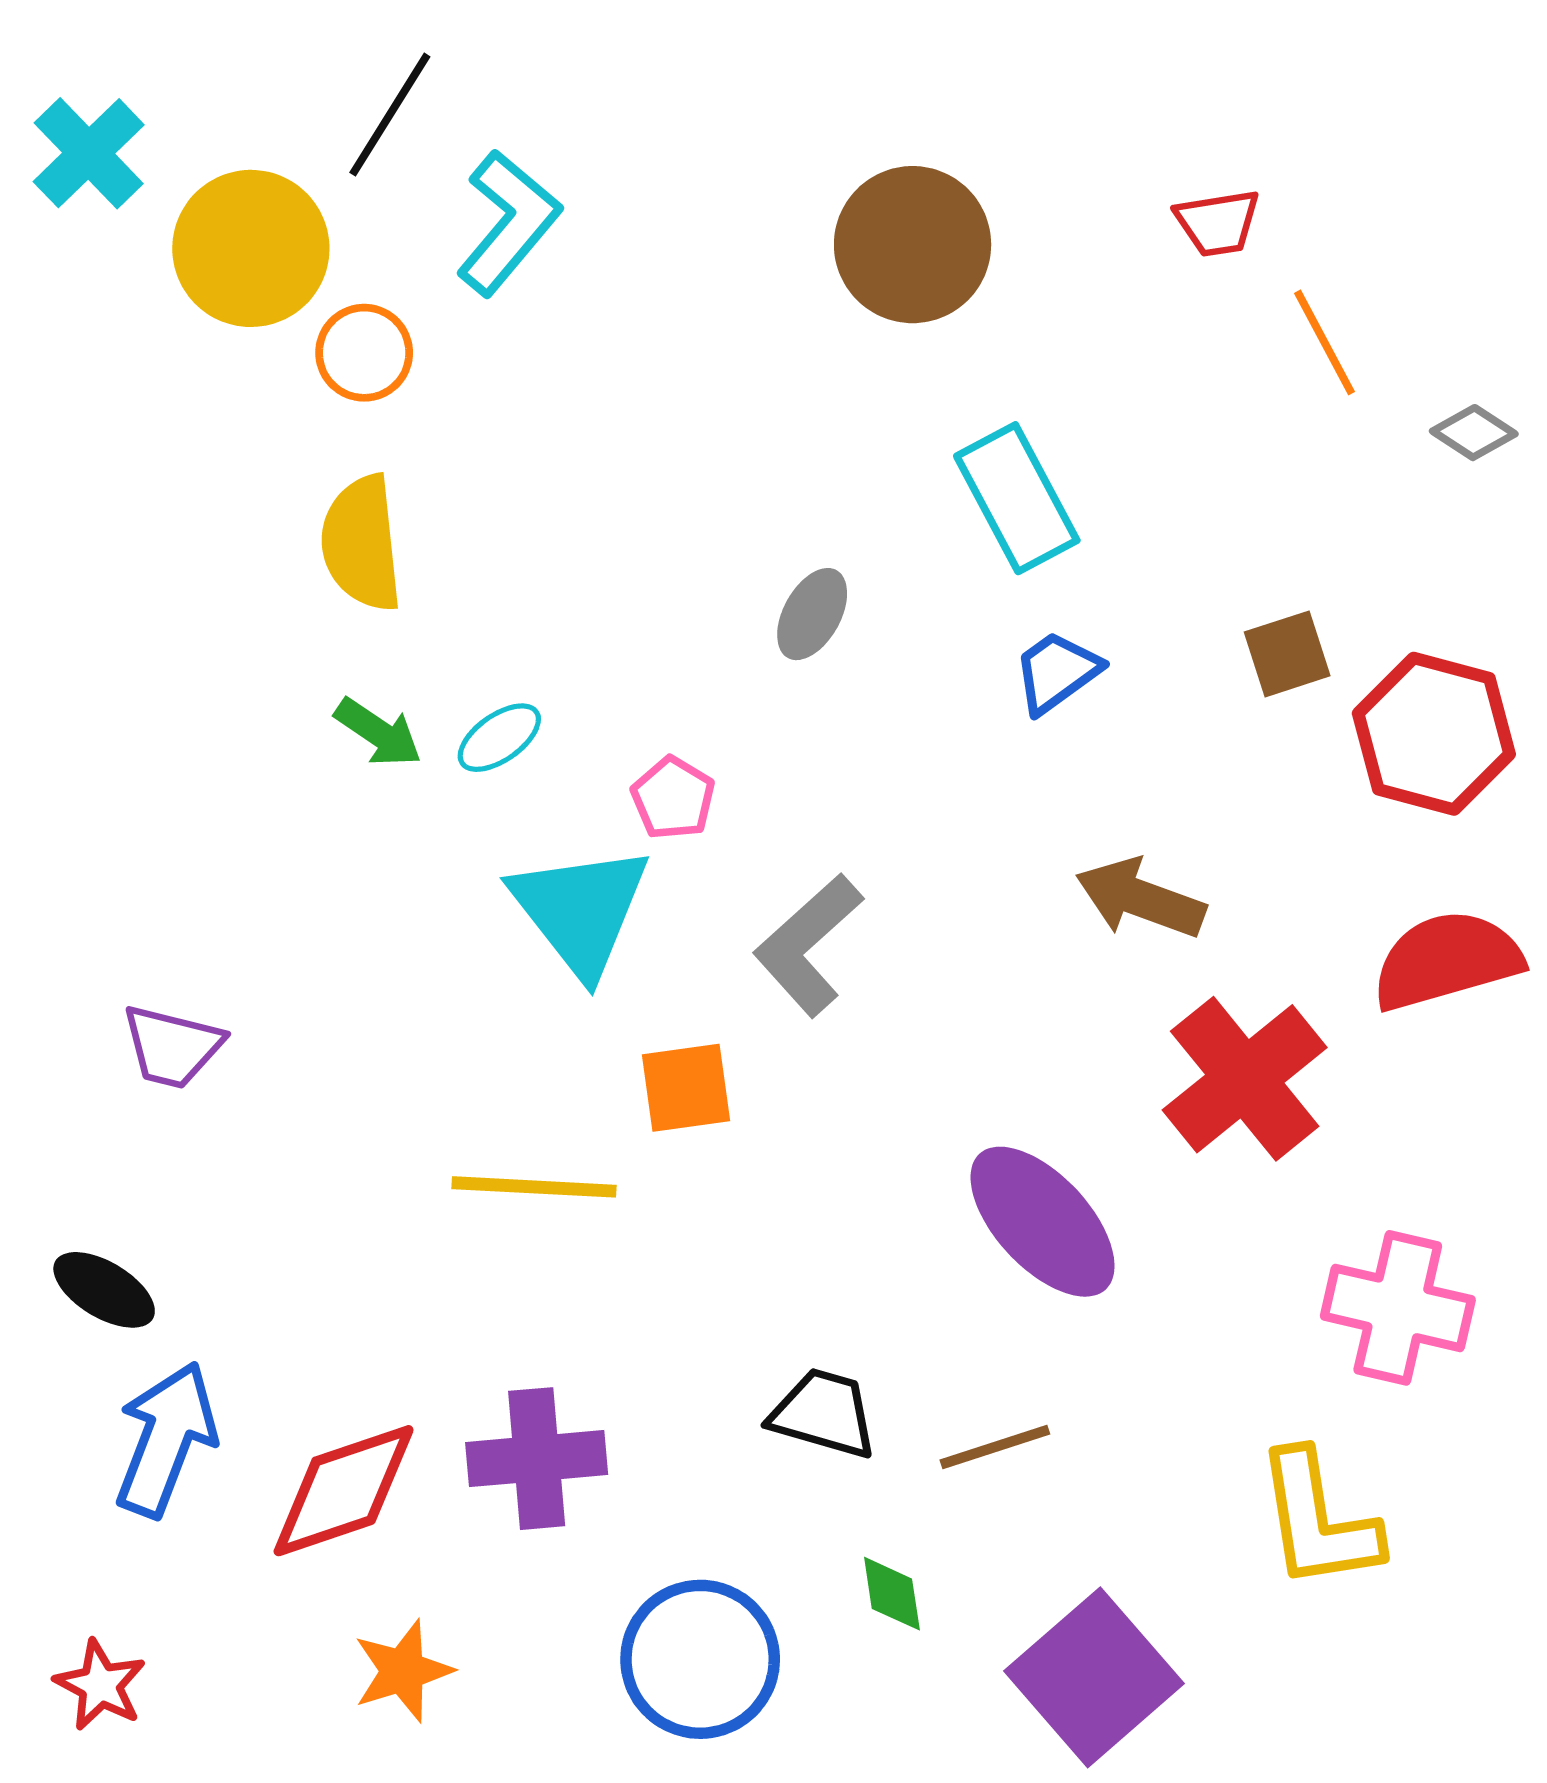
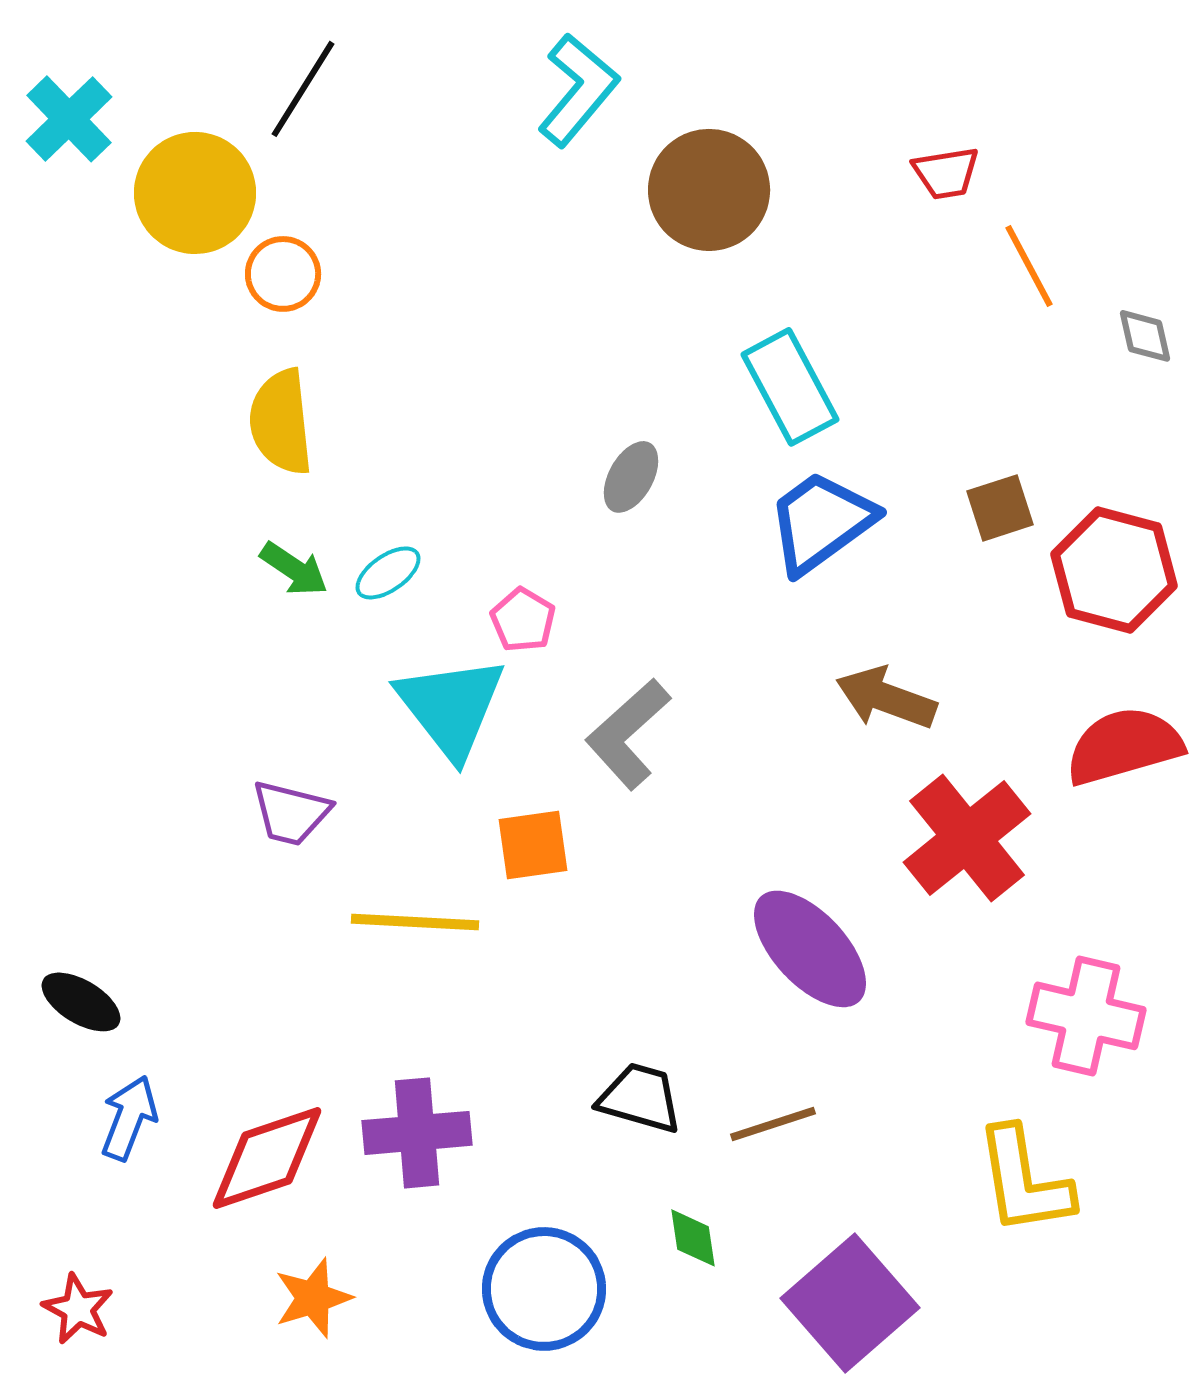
cyan L-shape: (508, 223) -> (578, 90), moved
gray diamond: (1474, 433) -> (1145, 336), turned 44
blue trapezoid: (1057, 672) -> (821, 522), size x1.6
purple trapezoid: (172, 1047) -> (291, 813), moved
blue arrow: (166, 1439) -> (129, 1118), size x0.7

